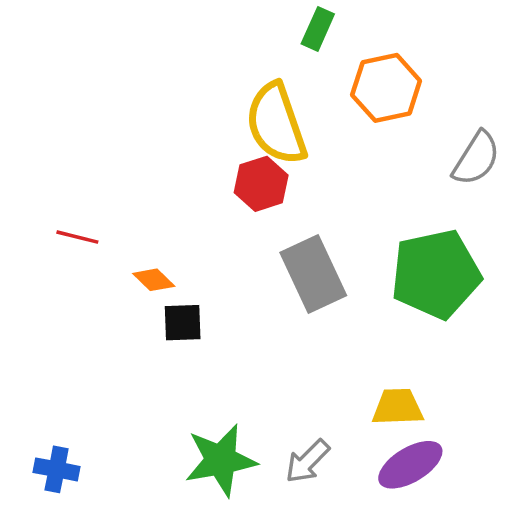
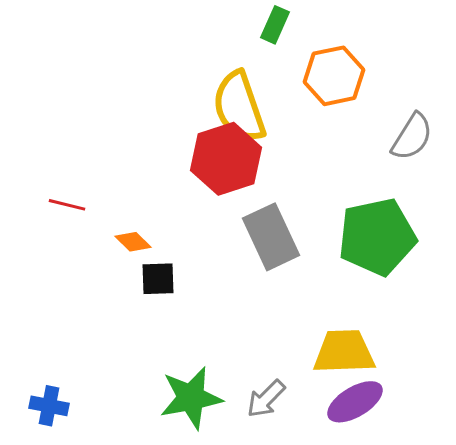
red hexagon: (261, 184) -> (226, 159), size x1.5
yellow trapezoid: (398, 407) -> (344, 352), size x1.4

